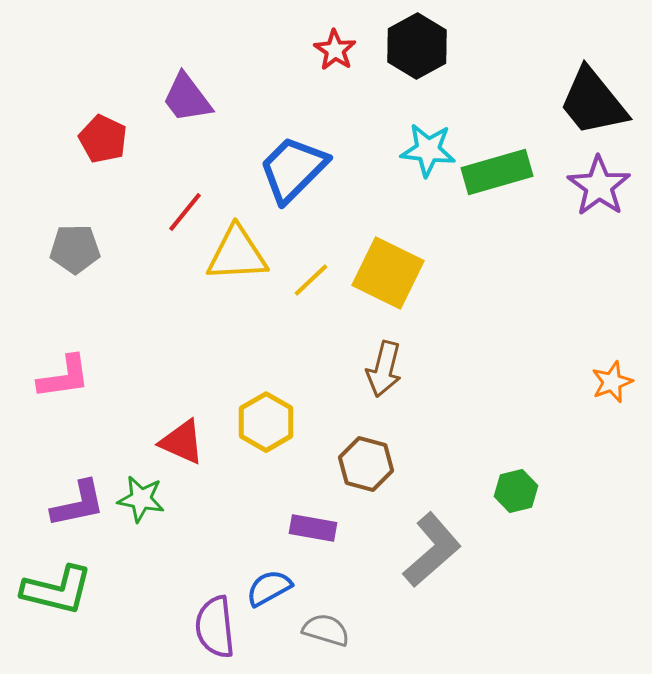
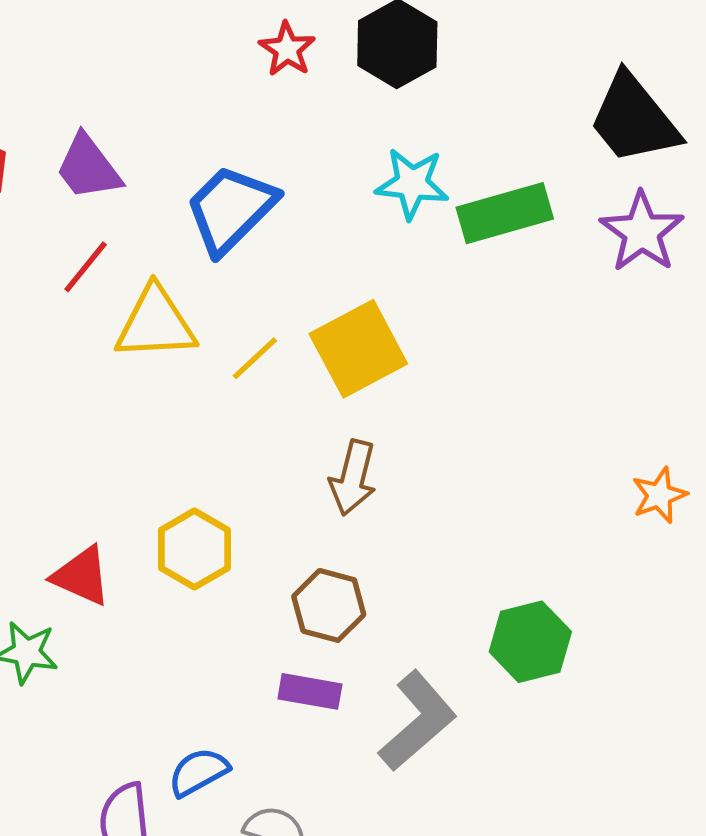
purple trapezoid: (187, 98) -> (88, 167), moved
yellow square: (388, 273) -> (358, 349), turned 36
green hexagon: (516, 491) -> (530, 642), size x1.4
purple rectangle: (313, 528) -> (310, 691), moved

